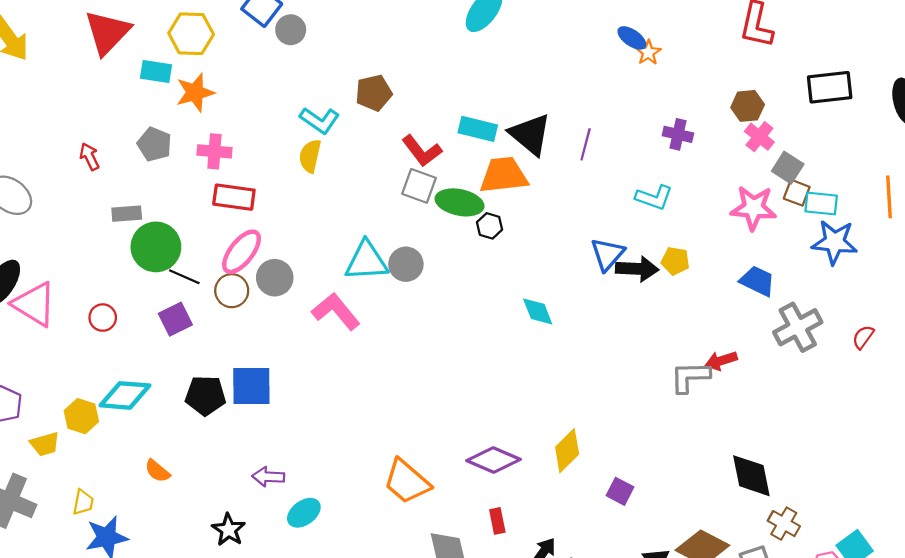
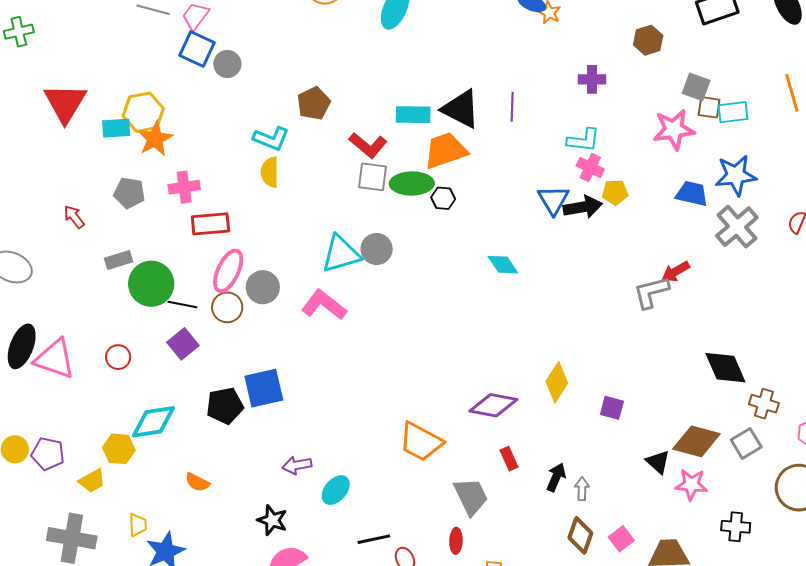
yellow hexagon: (191, 34) -> (143, 112), moved
pink cross: (759, 137) -> (590, 167), moved
blue star: (835, 242) -> (736, 175), moved

